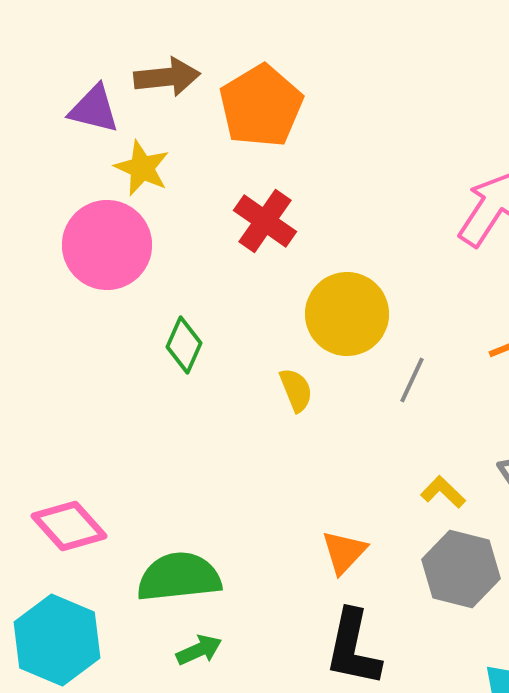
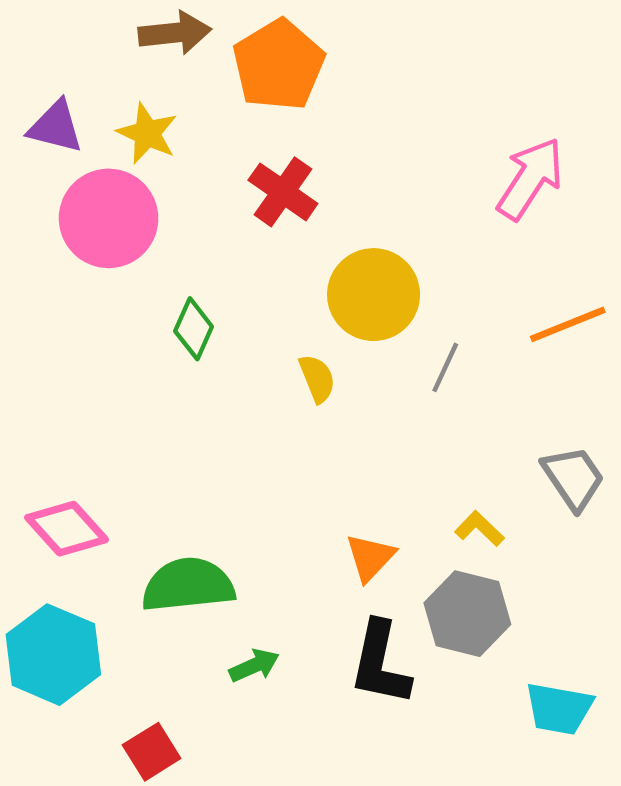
purple triangle: (94, 109) -> (56, 127), moved
yellow L-shape: (443, 492) -> (480, 529), moved
gray hexagon: (461, 569) -> (467, 614), moved
green arrow: (199, 650) -> (254, 666), moved

